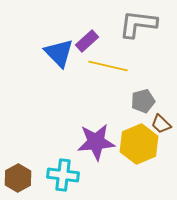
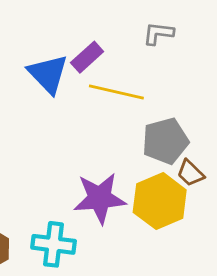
gray L-shape: (138, 24) -> (158, 33), size x0.6
gray pentagon: (143, 101) -> (165, 141), size x1.4

